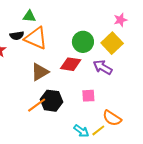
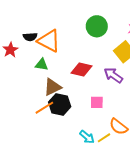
green triangle: (29, 16) -> (42, 64), moved
green circle: (83, 42) -> (97, 26), moved
brown triangle: (40, 72) -> (53, 87), moved

